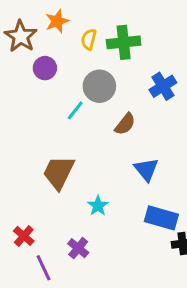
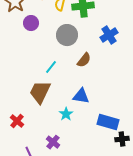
cyan line: (75, 110) -> (51, 67), moved
blue triangle: (146, 169) -> (81, 96), moved, turned -42
red cross: (24, 236) -> (17, 121), moved

